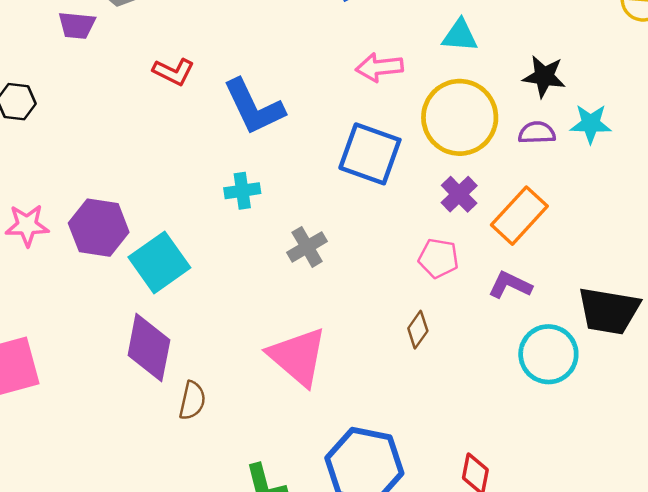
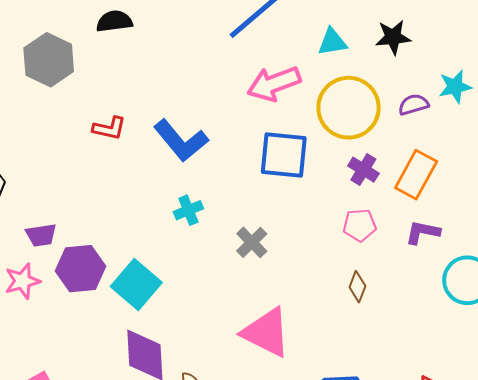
purple trapezoid: (77, 25) -> (41, 235), moved
pink arrow: (379, 67) -> (274, 84), size x1.4
black star: (544, 76) -> (393, 37), moved

